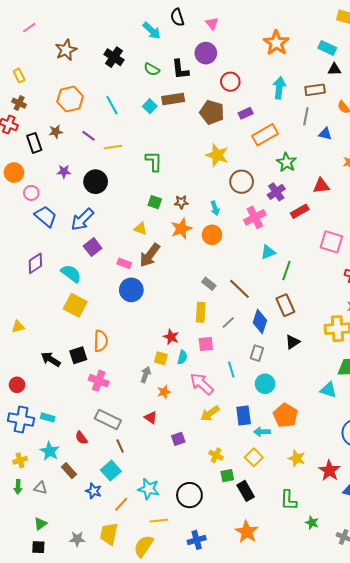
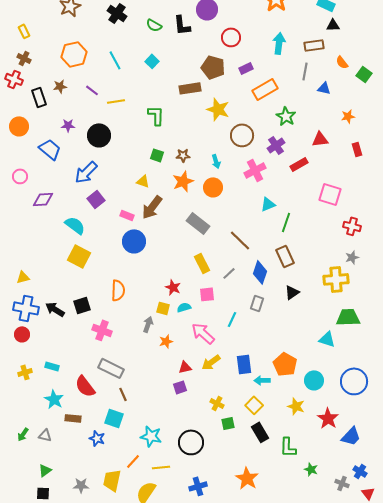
brown rectangle: (173, 99) -> (190, 88), moved
pink circle: (31, 193) -> (20, 176), moved
blue trapezoid: (46, 216) -> (50, 149), moved
purple diamond: (35, 263) -> (43, 199), moved, turned 30
gray rectangle: (209, 284) -> (198, 223), moved, size x1.6
yellow rectangle: (201, 312) -> (202, 263), turned -30
orange semicircle: (101, 341) -> (118, 290), moved
cyan semicircle: (182, 357) -> (184, 307), turned -120
cyan line: (231, 369) -> (232, 319), turned 42
cyan circle: (265, 384) -> (314, 380), moved
red triangle: (151, 417) -> (185, 367), moved, turned -48
blue cross: (21, 420) -> (26, 308), moved
red semicircle: (81, 438) -> (85, 386), size x1.6
yellow cross: (20, 460) -> (25, 372), moved
brown rectangle: (69, 471) -> (73, 418), turned -42
cyan square: (111, 471) -> (114, 418), turned -30
green arrow: (18, 487) -> (23, 434), turned 32
black rectangle: (246, 491) -> (260, 432), moved
orange line: (121, 504) -> (133, 461), moved

